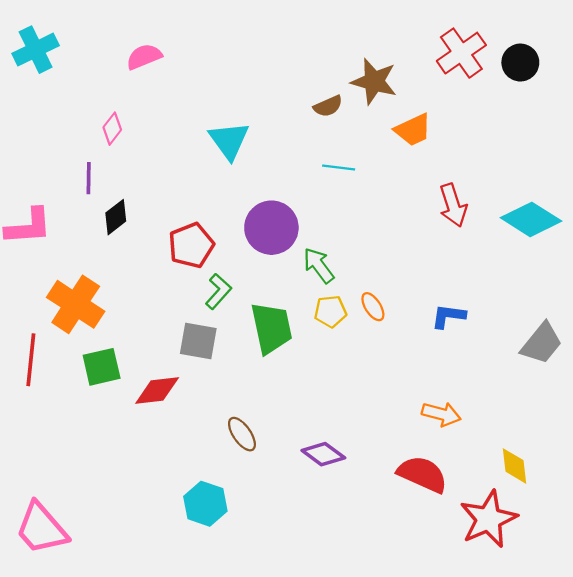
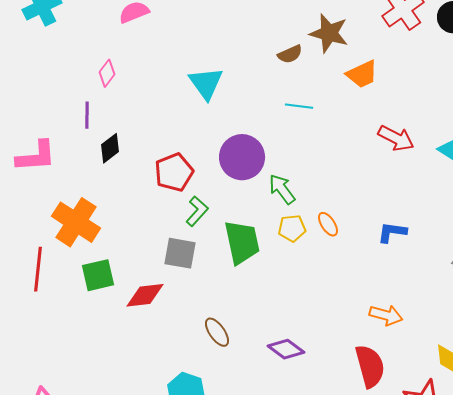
red arrow: (453, 205) -> (396, 138), turned -45
red semicircle: (422, 474) -> (370, 366), turned 51

